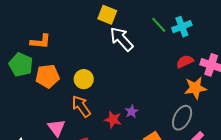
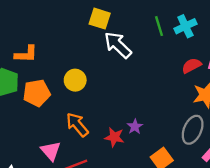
green line: (159, 25) -> (159, 26), turned 30
yellow circle: (84, 79) -> (75, 80), moved

